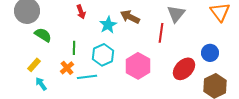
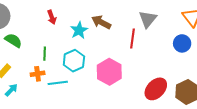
blue circle: (210, 53) -> (182, 43), moved
orange cross: (67, 68) -> (38, 74), turned 32
red ellipse: (184, 69) -> (156, 89), moved
cyan arrow: (41, 84) -> (11, 90), turned 80

